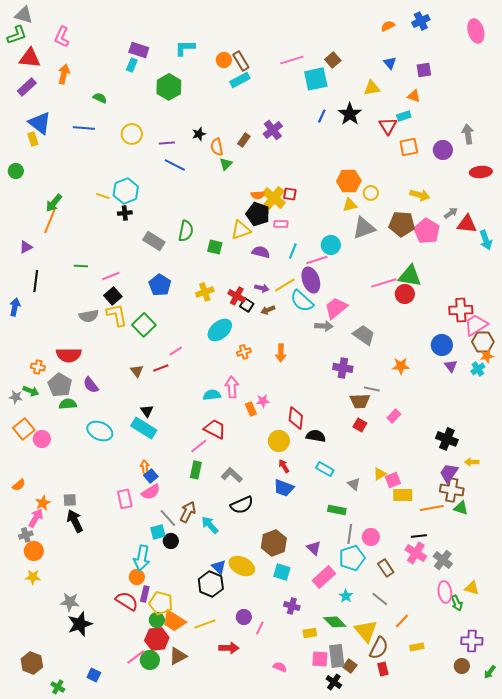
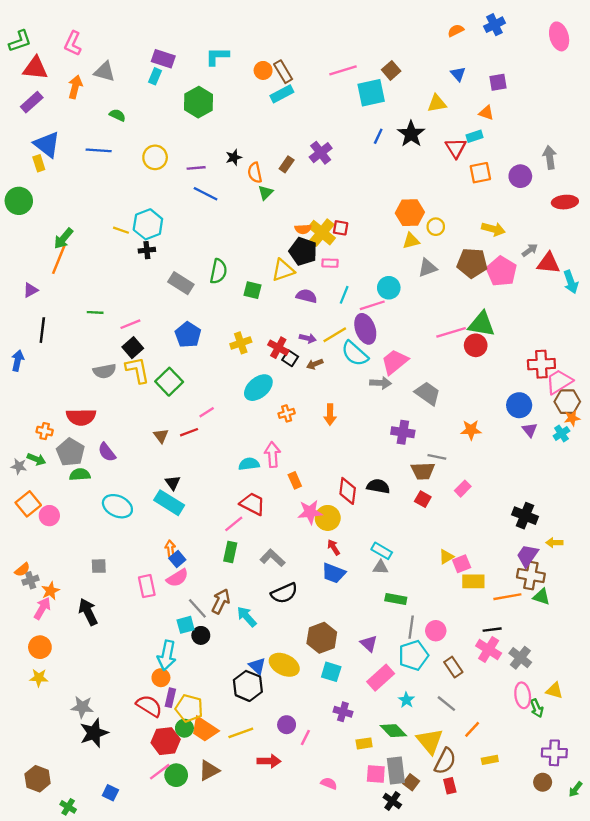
gray triangle: (24, 15) -> (105, 72), moved
green circle: (16, 171) -> (19, 201), size x1.5
gray triangle: (364, 228) -> (428, 268), size x0.7
pink star: (263, 401) -> (310, 512), moved, size x1.5
black semicircle: (316, 436) -> (378, 486), moved
gray triangle: (354, 484) -> (381, 567), moved, turned -40
gray square: (70, 500) -> (99, 566), moved
gray cross: (26, 535) -> (31, 580), moved
red hexagon: (157, 639) -> (166, 741), moved

